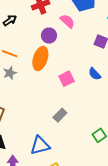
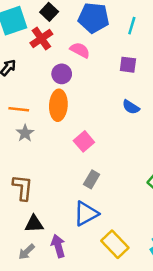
pink square: (67, 79) -> (84, 141), moved
gray rectangle: (60, 115) -> (92, 179), moved

